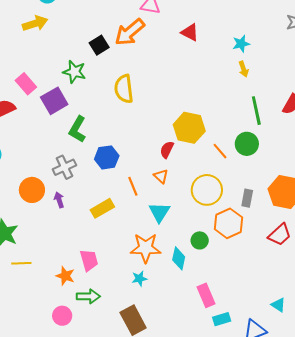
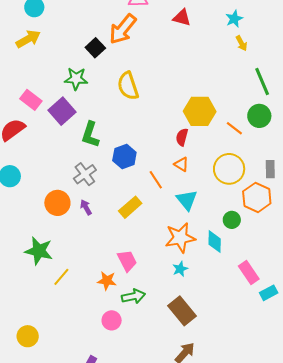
yellow line: (21, 263) -> (61, 277), turned -36

